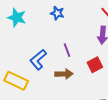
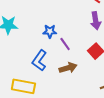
blue star: (57, 13) -> (50, 31), moved

